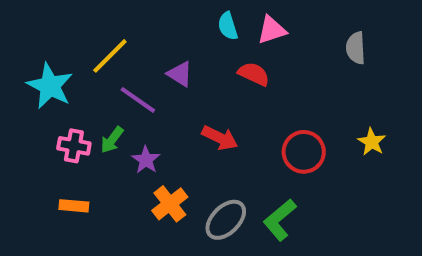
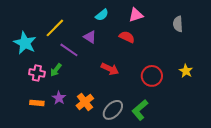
cyan semicircle: (228, 26) -> (102, 15), moved, turned -112
purple star: (146, 160) -> (59, 98), moved

